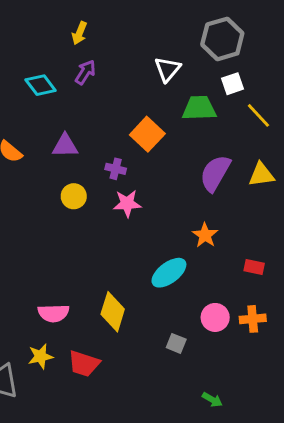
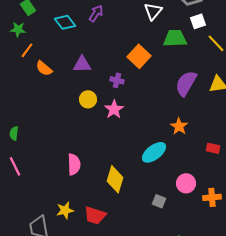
pink star: (127, 203) -> (114, 109), moved, turned -30
pink semicircle: (54, 313) -> (74, 164), moved, turned -90
orange cross: (253, 319) -> (212, 197), moved

